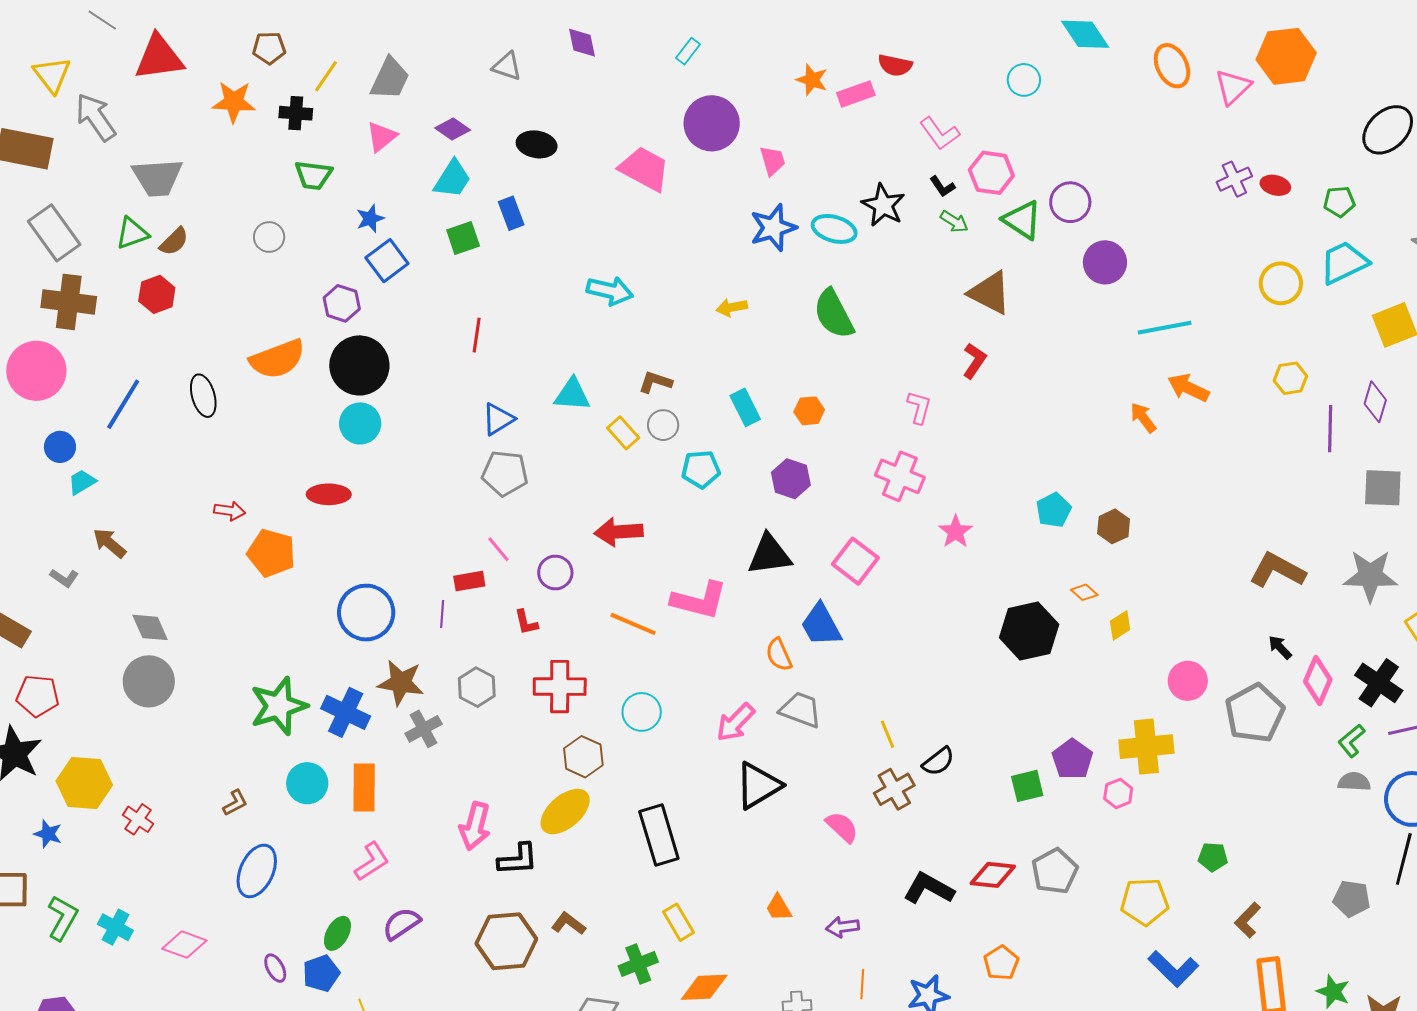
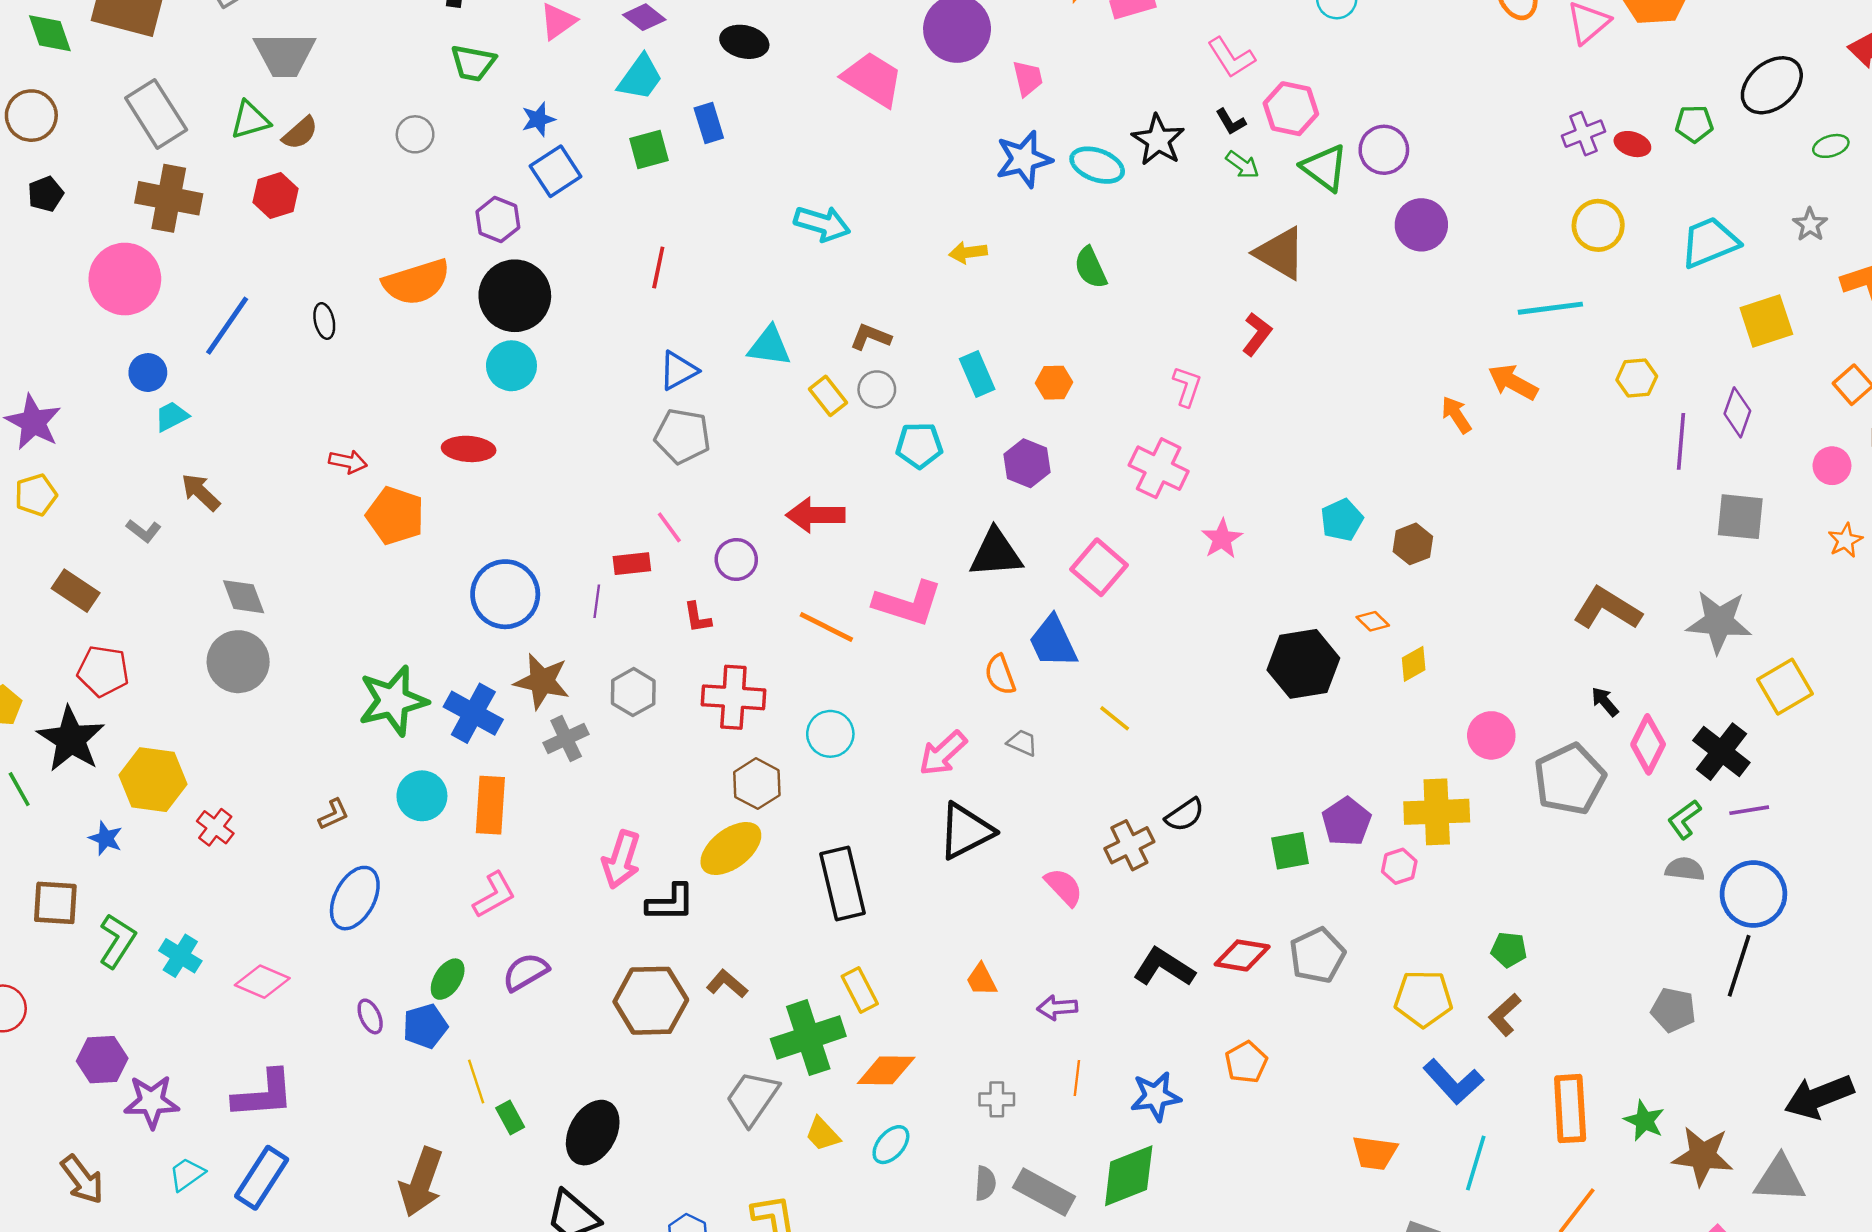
green pentagon: (1339, 202) -> (1694, 124), moved
yellow circle: (1281, 283) -> (1598, 225), moved
green semicircle: (834, 314) -> (1091, 268), size x0.7
cyan line: (1165, 328) -> (1550, 308), moved
black ellipse: (203, 396) -> (324, 321), size x0.7
gray trapezoid: (801, 710) -> (1022, 743), size x0.6
yellow line: (887, 734) -> (1115, 718), moved, turned -32
brown L-shape: (1248, 920) -> (1505, 1015), moved
green cross: (638, 964) -> (808, 1038), size x1.5

